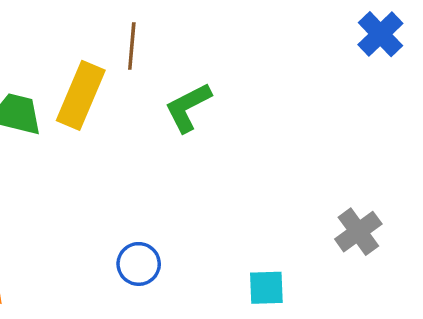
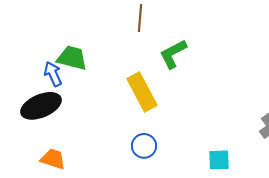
yellow rectangle: (81, 95) -> (142, 92), moved, turned -51

